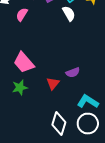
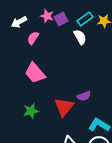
pink trapezoid: (24, 63) -> (35, 73), moved
red triangle: (53, 84) -> (64, 107), size x1.5

